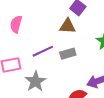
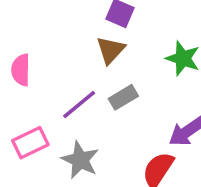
brown triangle: (68, 26) -> (111, 50), turned -36

